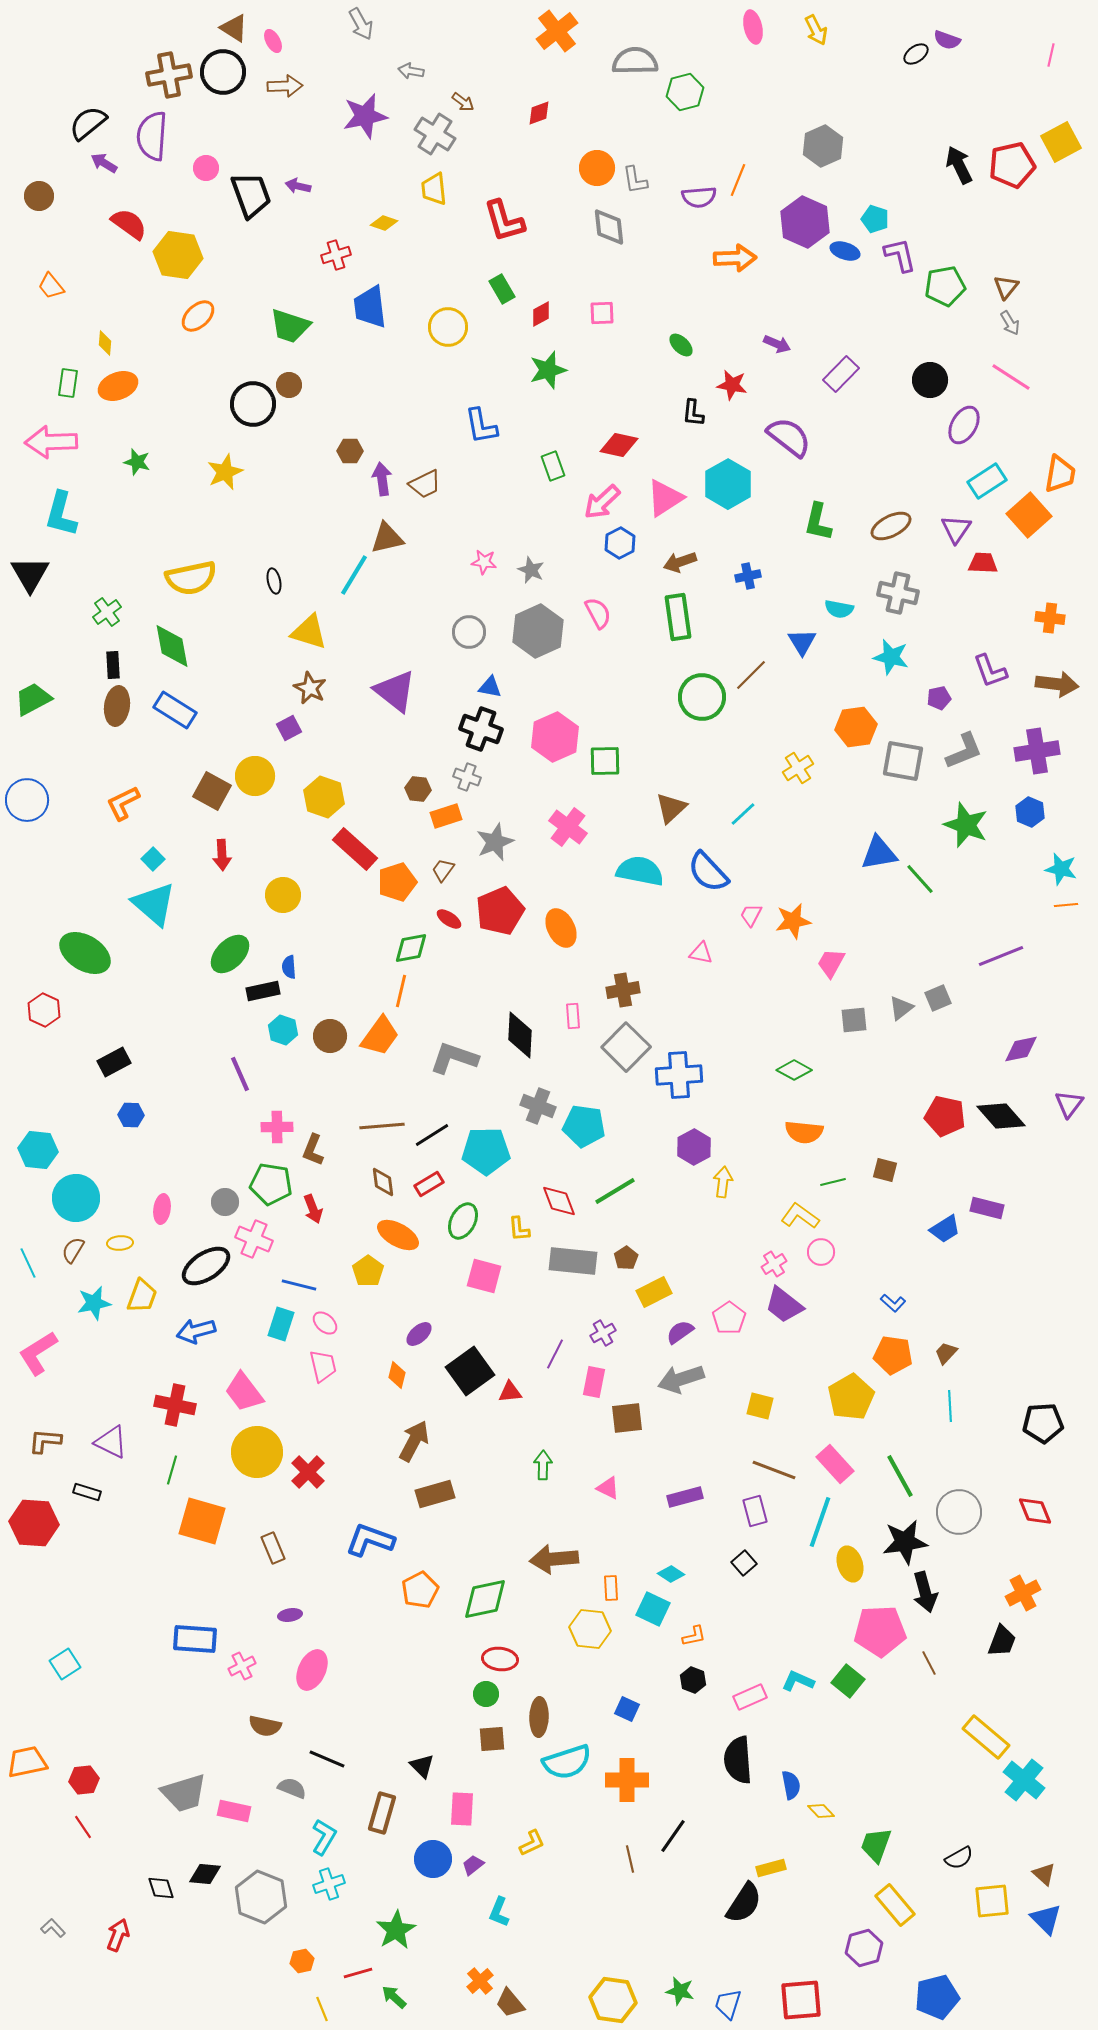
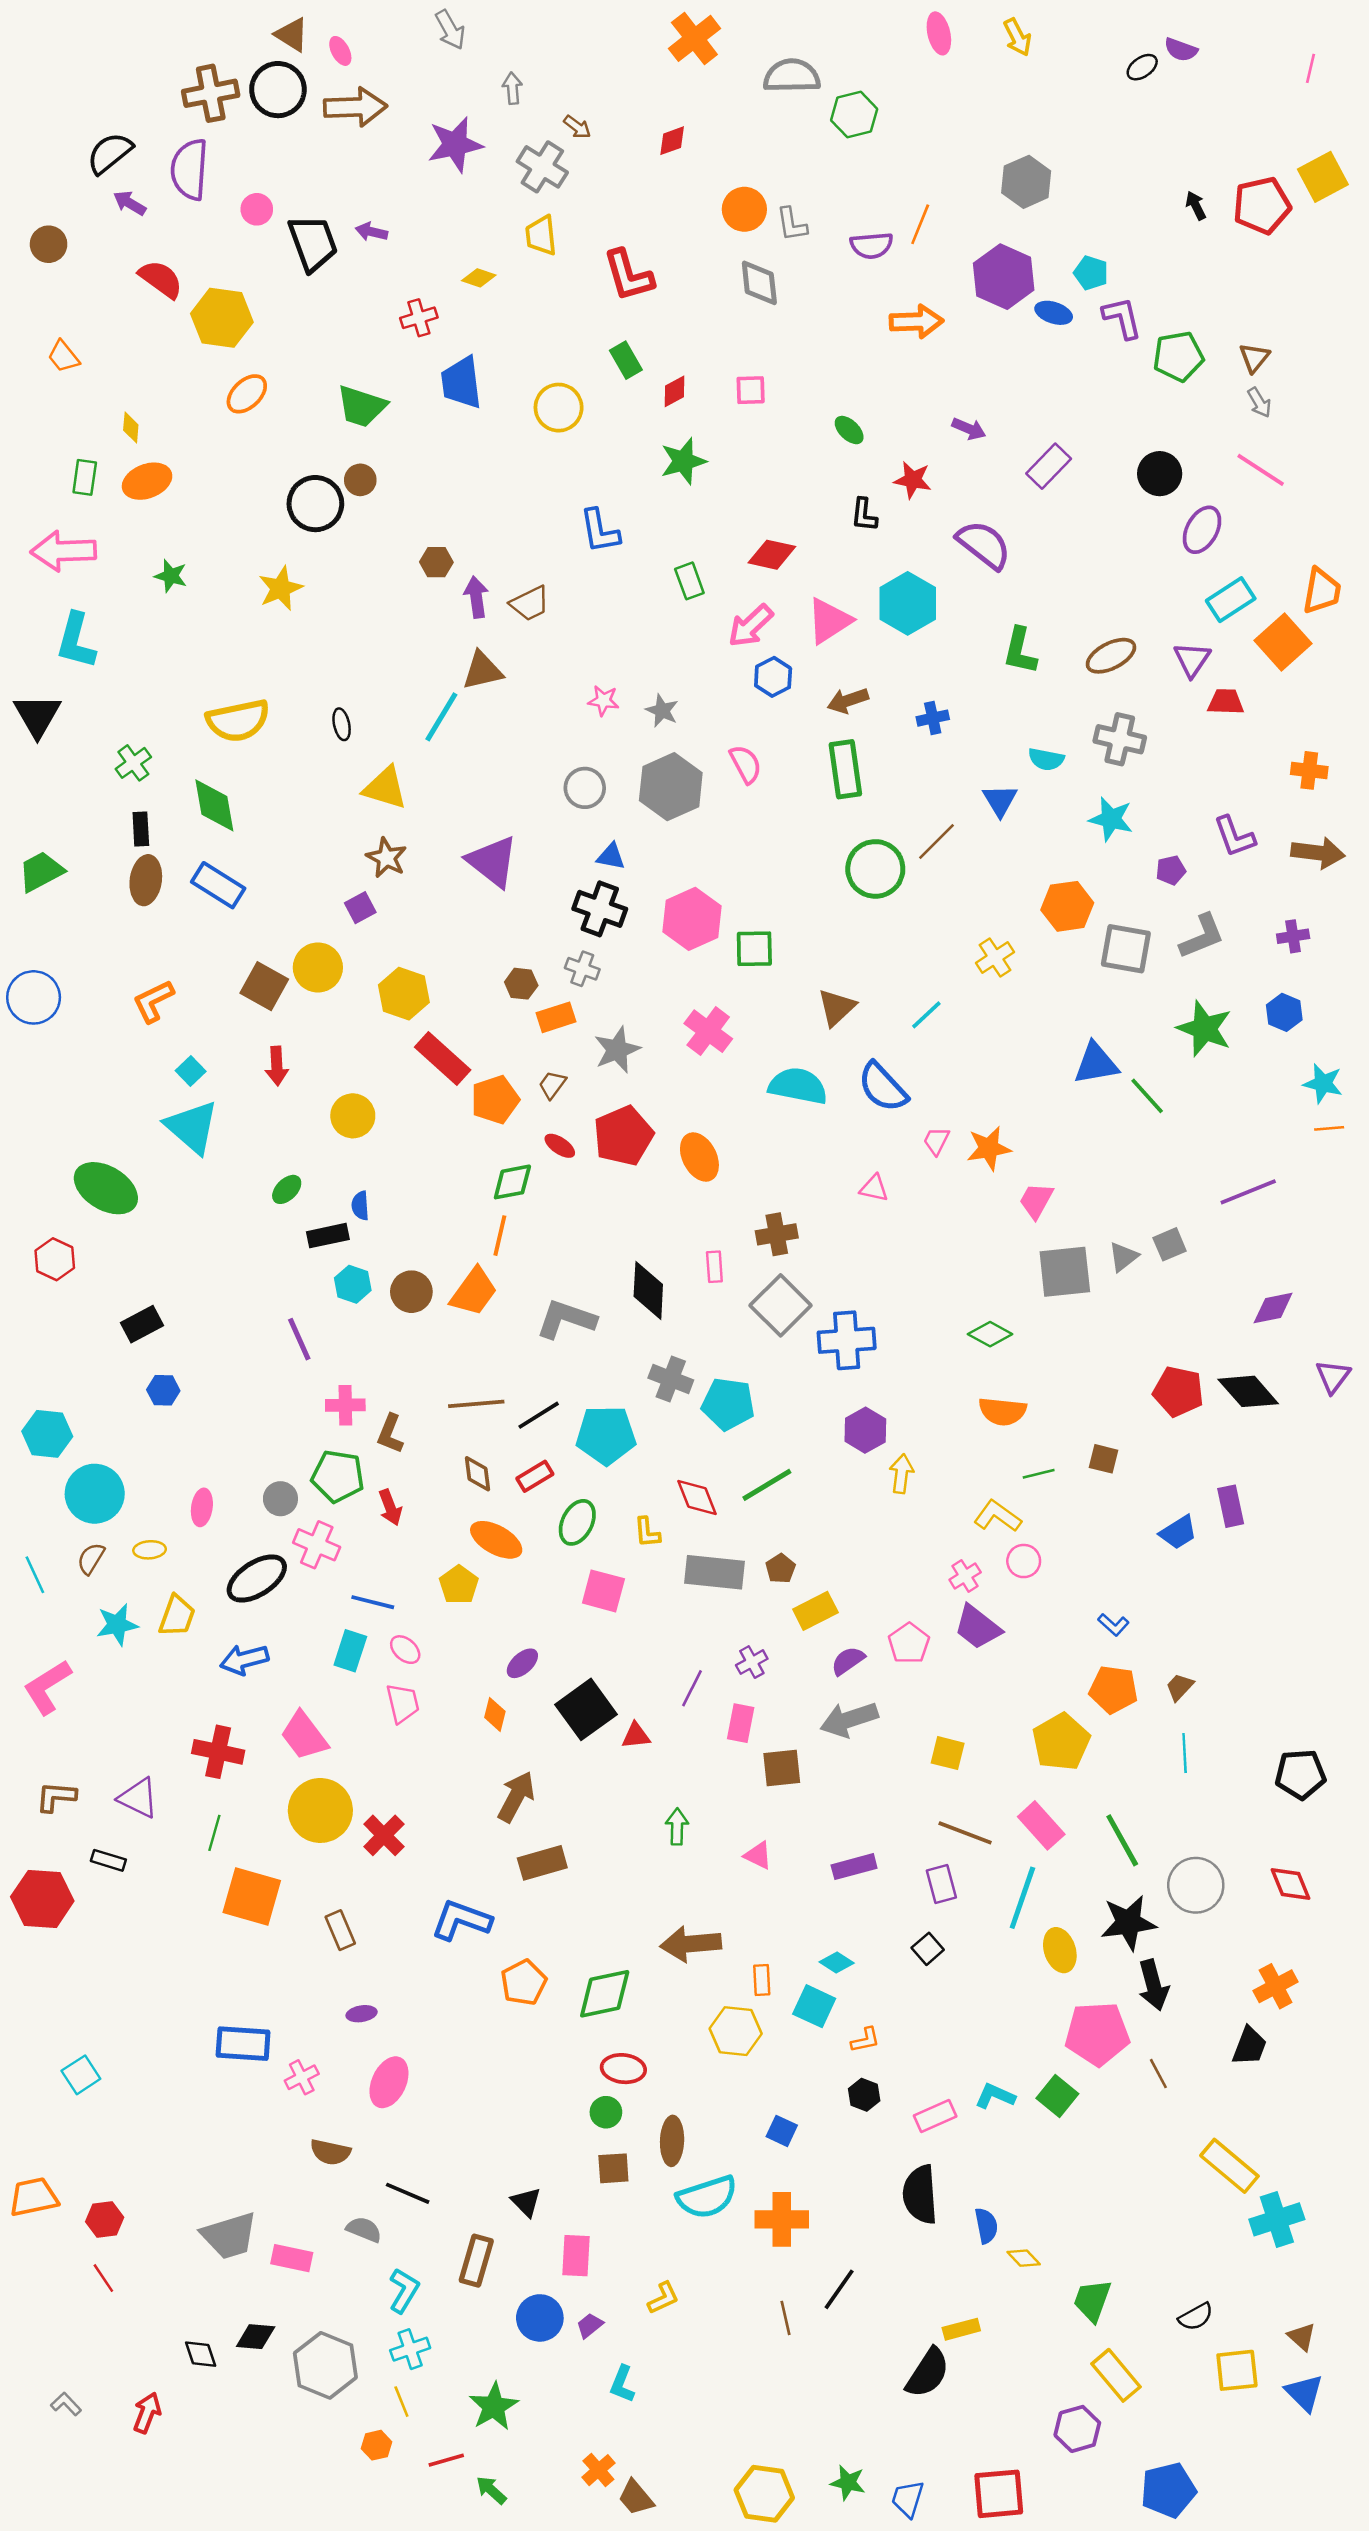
gray arrow: (411, 71) -> (512, 88), turned 75
brown arrow: (285, 86) -> (355, 107), size x1.4
black arrow: (959, 165) -> (1196, 206), size x0.6
purple cross: (1037, 751) -> (1293, 936), size x0.6
green ellipse: (230, 954) -> (287, 1189), size x0.6
gray square: (854, 1020) -> (1065, 1272), size x1.6
purple rectangle: (987, 1208) -> (1231, 1506), turned 64
cyan cross: (1024, 1780) -> (1277, 2219), turned 33
yellow line: (322, 2009) -> (401, 2402), moved

